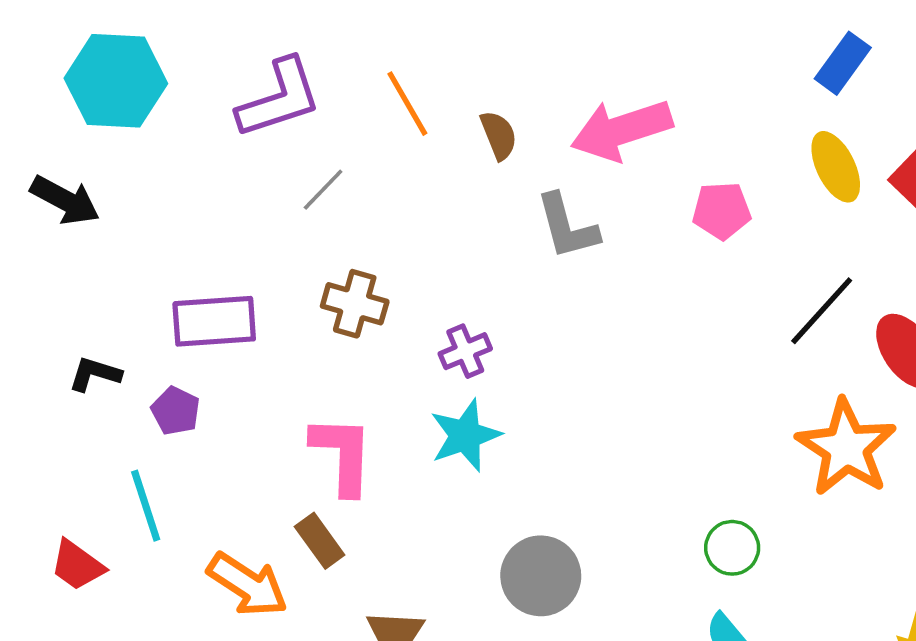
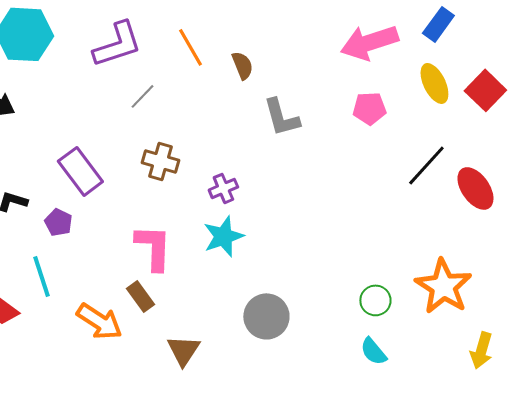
pink arrow: (622, 130) -> (369, 42), moved
purple rectangle: (214, 321) -> (80, 171), turned 57
orange star: (846, 448) -> (443, 286), moved

